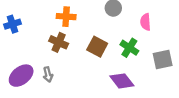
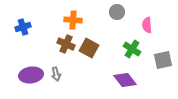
brown square: (97, 47) -> (89, 48), moved
purple ellipse: (21, 76) -> (31, 75), turned 30

